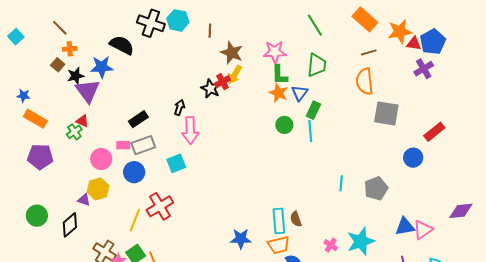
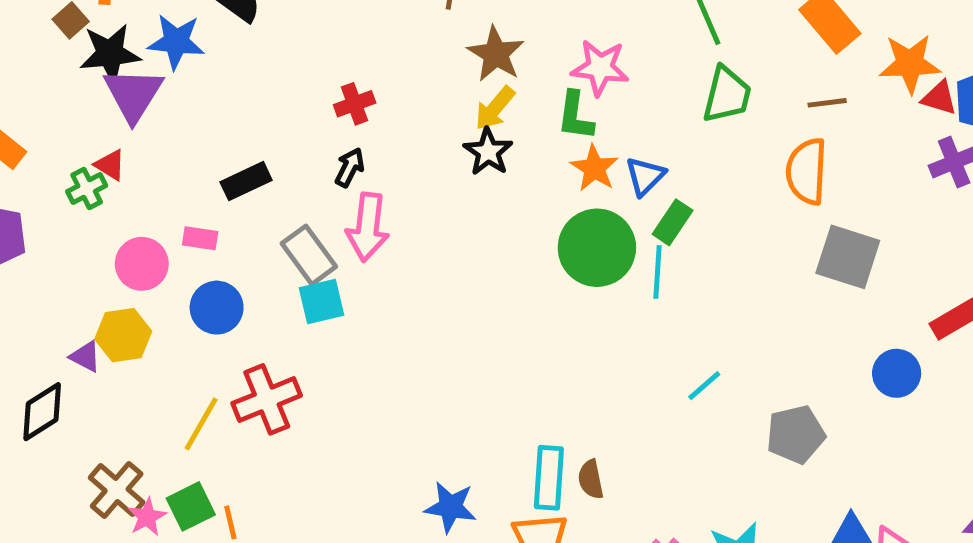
green trapezoid: (317, 65) -> (727, 95), moved
green L-shape: (280, 75) -> (575, 116), moved
black star: (76, 76) -> (110, 54), size x1.4
red cross: (223, 82) -> (355, 104), moved
black star: (211, 89) -> (488, 152), moved
green circle: (284, 125) -> (597, 248), size x1.8
gray rectangle: (143, 145) -> (309, 255), moved, turned 65
cyan line: (341, 183) -> (704, 386), moved, turned 35

